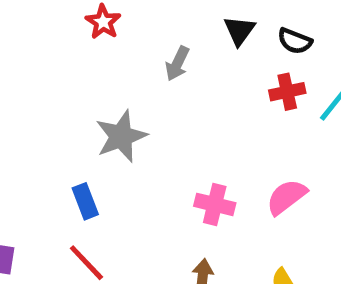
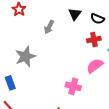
pink semicircle: (286, 197) -> (95, 66), moved
pink cross: (215, 204) -> (73, 86), moved

